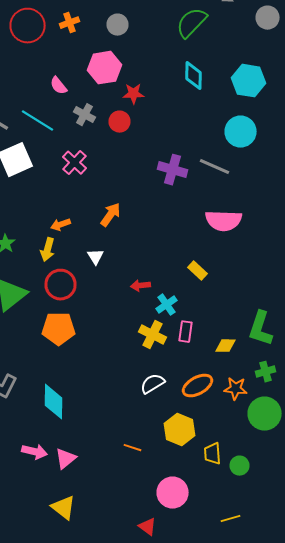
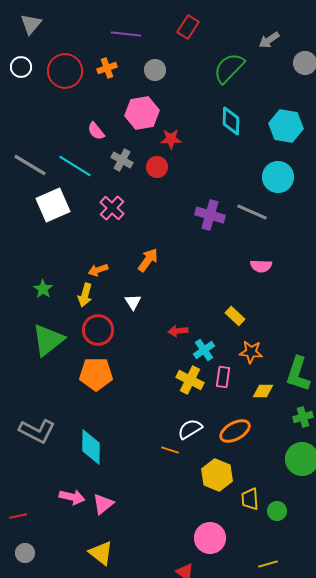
pink semicircle: (224, 221) -> (261, 266), size x0.6
orange star: (236, 389) -> (251, 352), moved
orange line: (132, 448) -> (170, 450), moved

